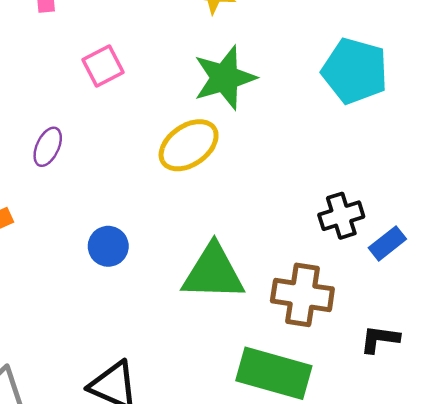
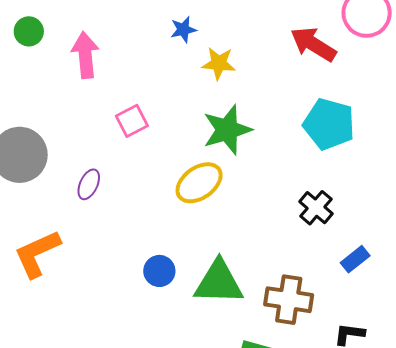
black cross: (341, 216) -> (316, 208), moved, turned -32
blue circle: (108, 246) -> (159, 271), moved

